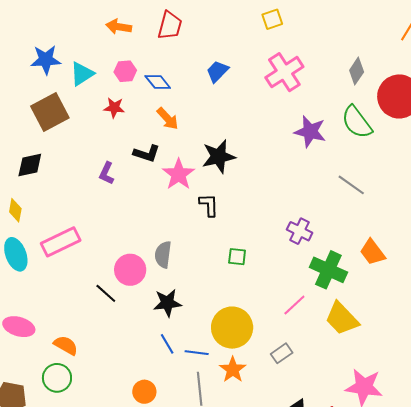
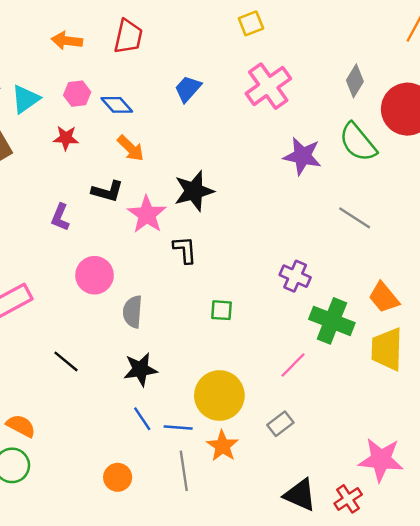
pink circle: (130, 270) -> (95, 275), moved
yellow trapezoid: (342, 319) -> (387, 349), moved, turned 48

